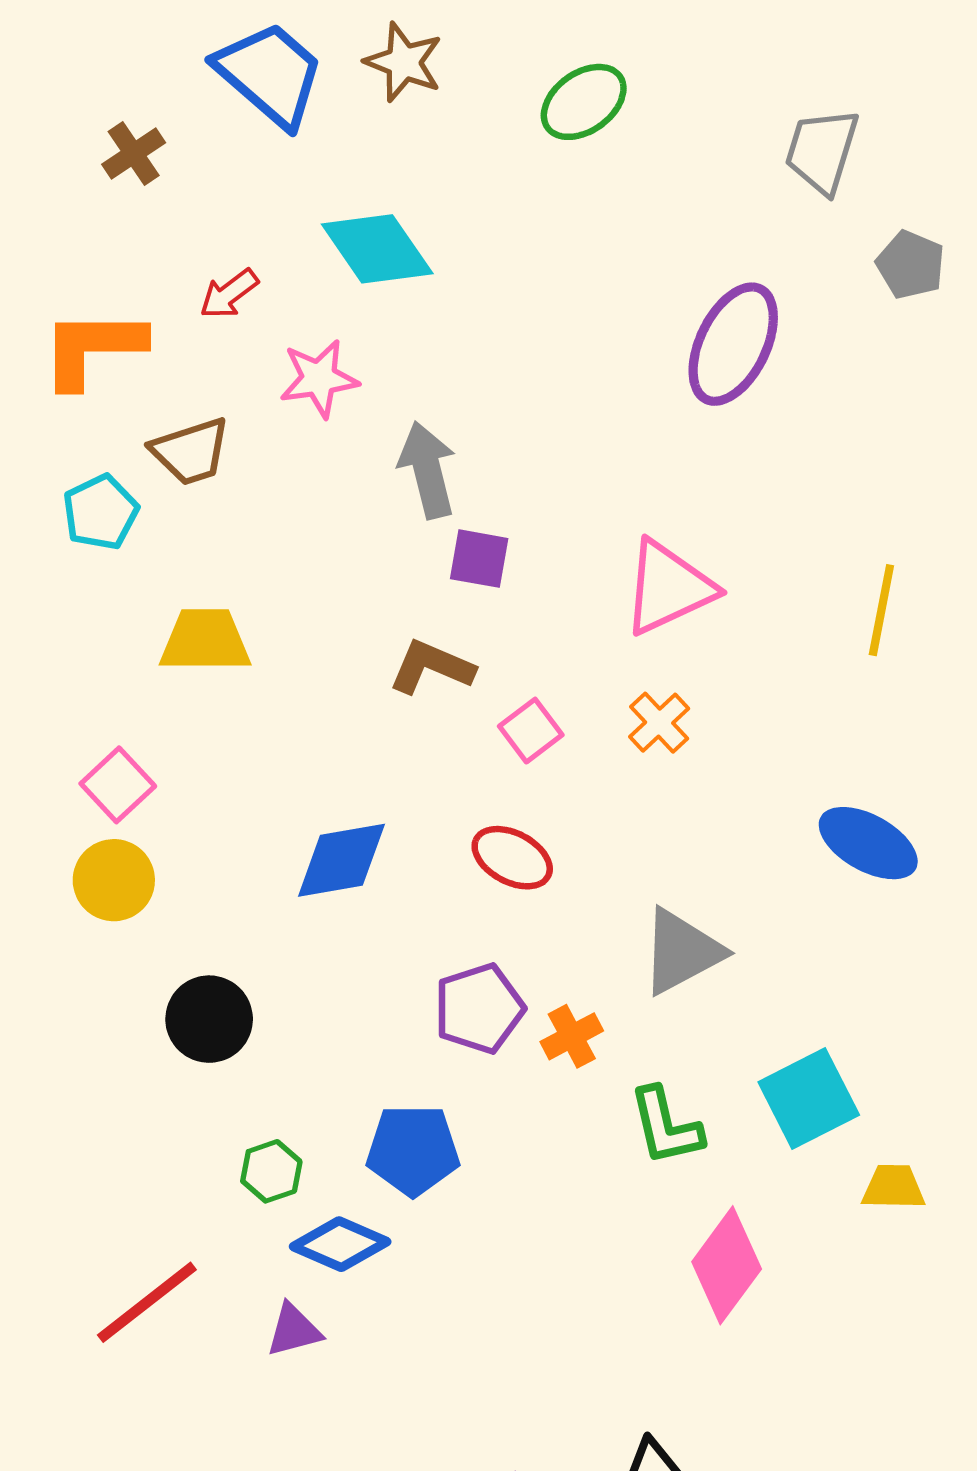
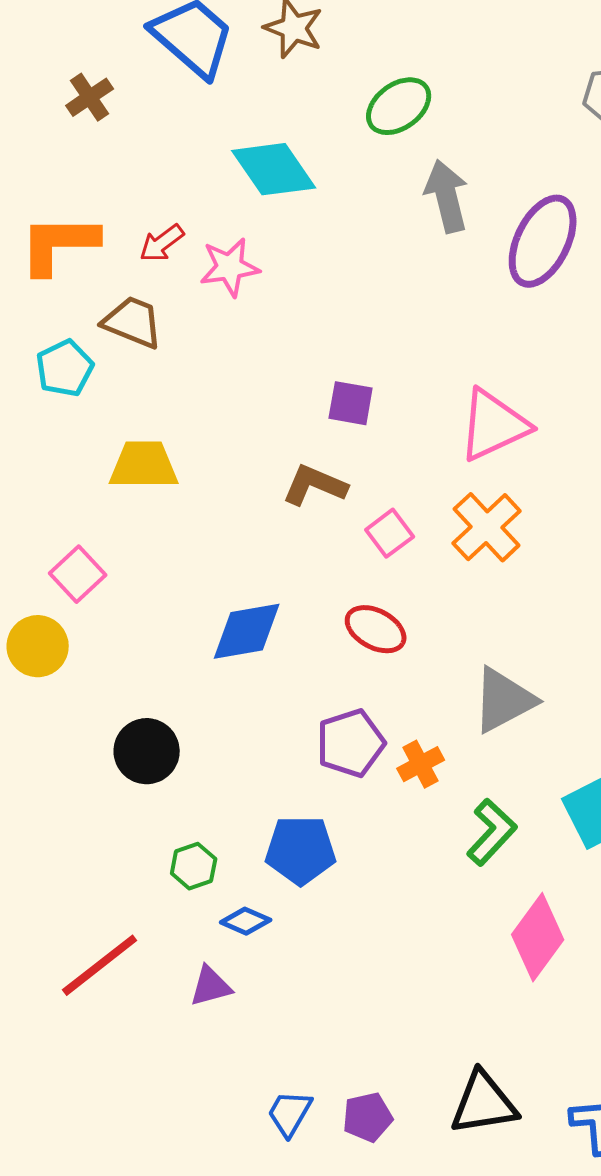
green ellipse: (584, 102) -> (399, 106), moved
red arrow: (229, 294) -> (162, 243), moved
brown trapezoid: (191, 451) -> (133, 322), turned -140
gray arrow: (427, 470) -> (447, 196), moved
orange cross: (659, 723) -> (487, 527), size x1.5
yellow circle: (114, 880) -> (38, 646), moved
green L-shape: (666, 1126) -> (492, 832), turned -124
blue diamond: (340, 1244) -> (246, 921), size x0.7

